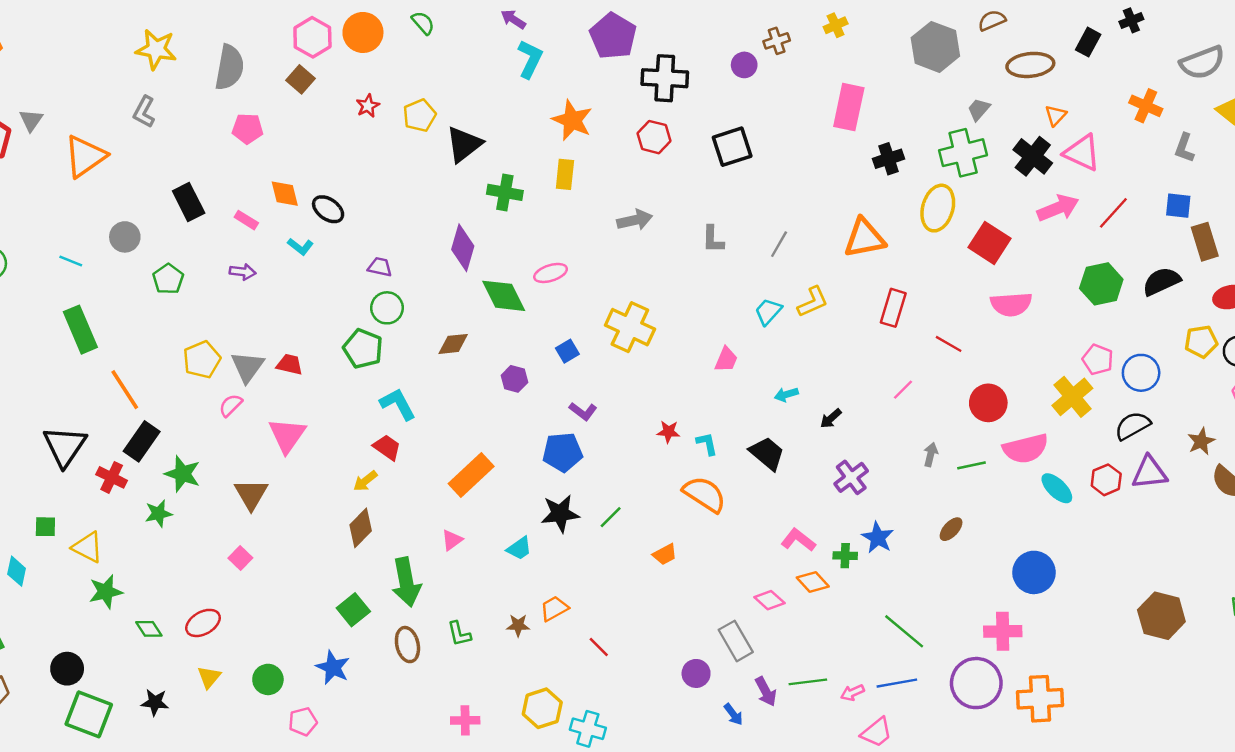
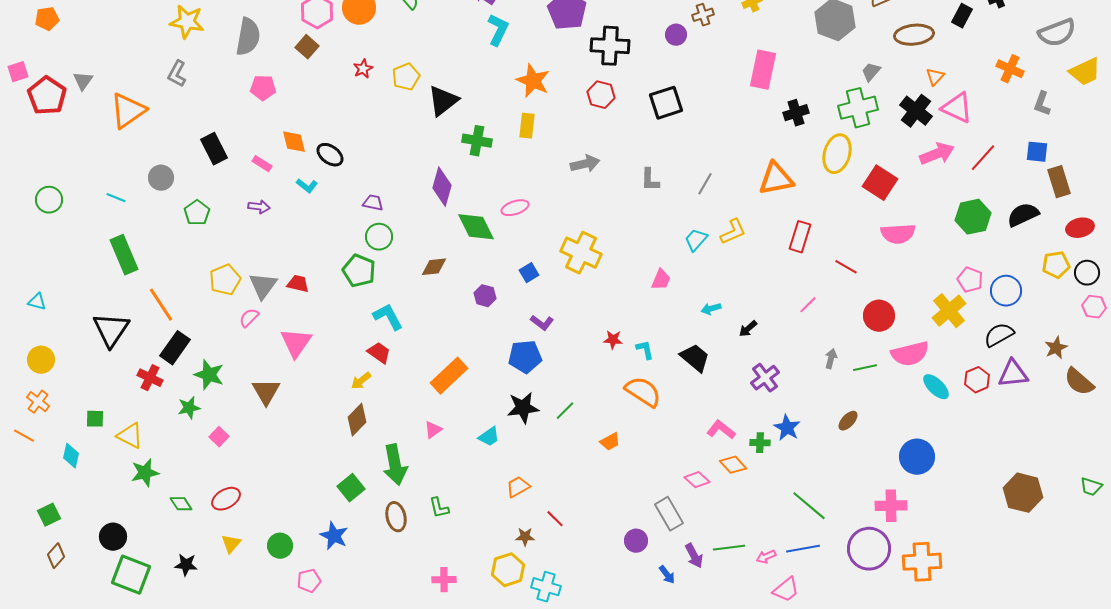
black triangle: (65, 446) -> (111, 330), moved
pink square: (240, 558) -> (219, 437), moved
brown star: (518, 625) -> (525, 537), moved

